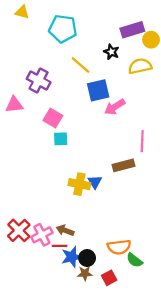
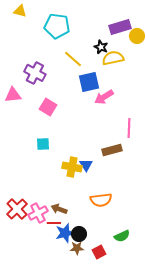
yellow semicircle: (140, 66) -> (113, 58), moved
cyan square: (61, 139) -> (43, 144), moved
orange semicircle: (119, 247) -> (101, 200), moved
green semicircle: (135, 260) -> (122, 236), turned -63

